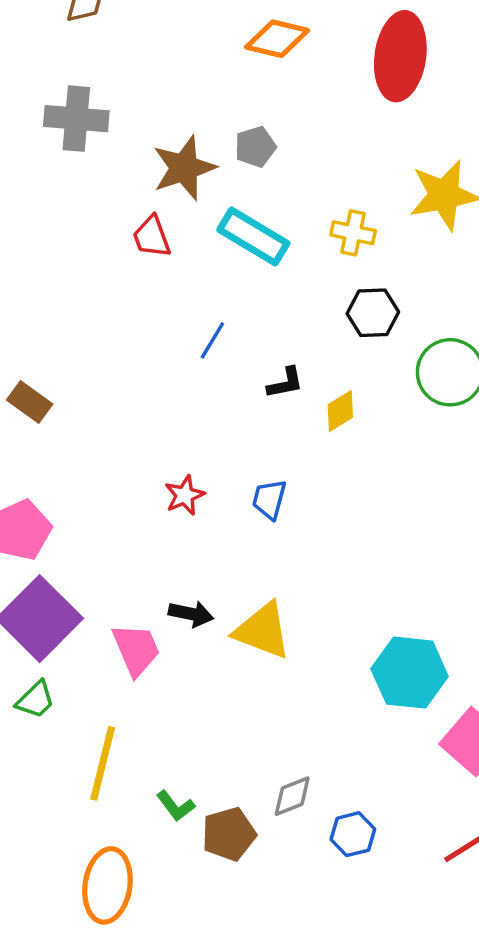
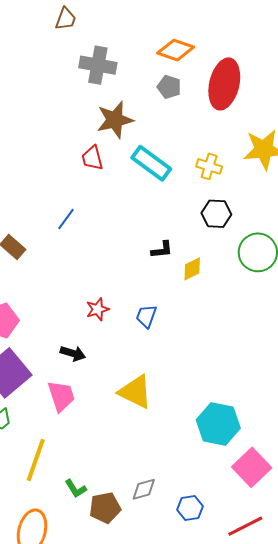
red ellipse: (400, 56) -> (224, 84), moved
gray cross: (76, 119) -> (98, 65), moved
gray pentagon: (255, 147) -> (169, 87), moved, turned 30
blue line: (212, 340) -> (66, 219), moved
black arrow: (191, 614) -> (73, 353), moved
blue hexagon: (353, 834) -> (190, 508), moved

